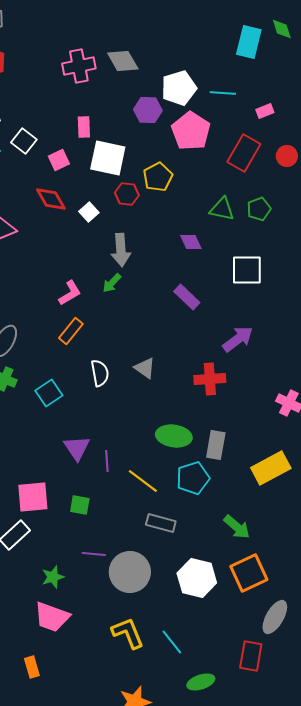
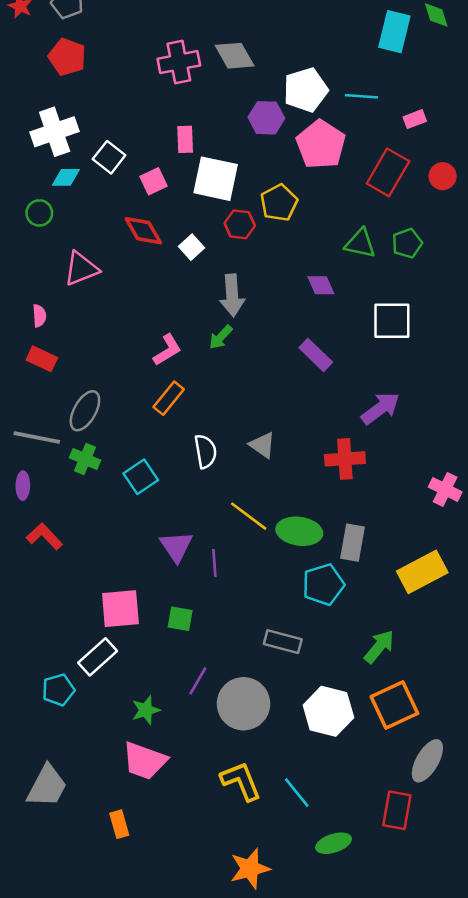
yellow line: (143, 481) -> (249, 516), moved
green arrow: (237, 527) -> (379, 647), turned -92
purple line: (94, 554) -> (198, 681), turned -65

